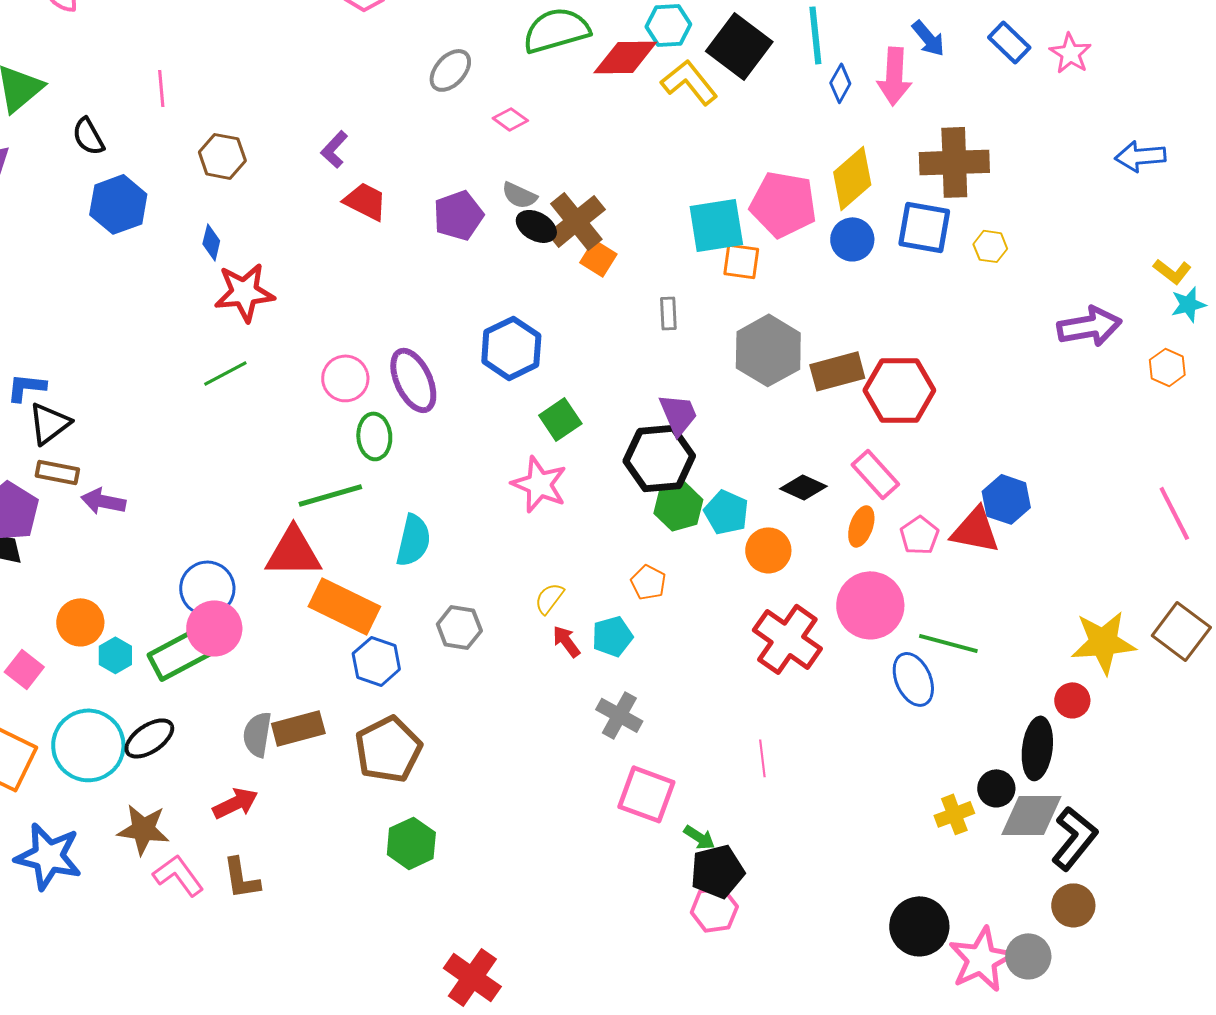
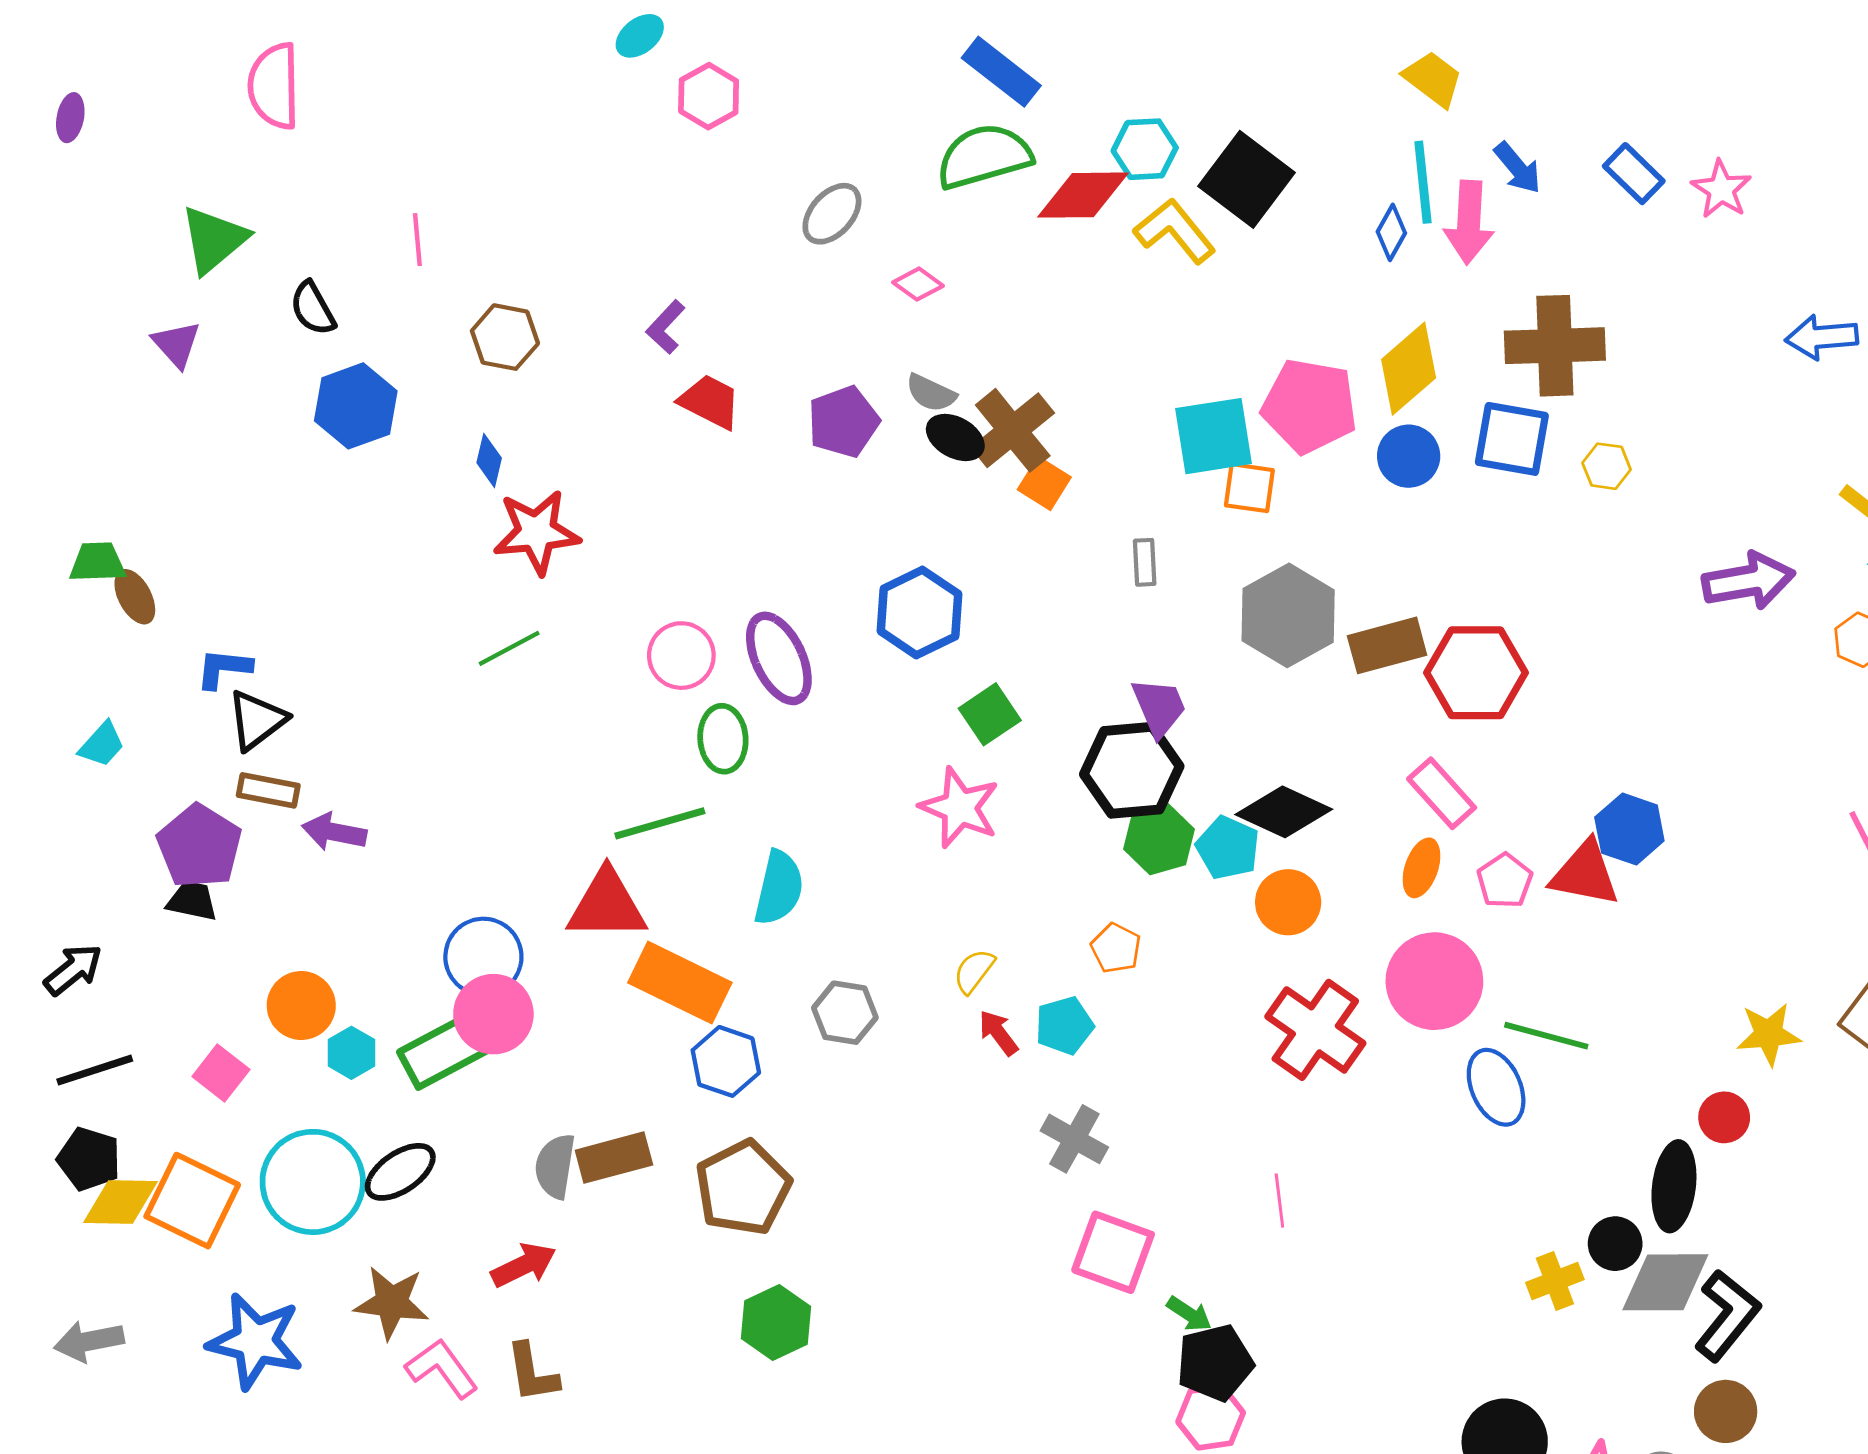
cyan line: (815, 35) -> (1423, 182), moved
black diamond: (803, 487) -> (1284, 812), moved, size x1.4
yellow star: (1103, 642) -> (1769, 1034), size x0.7

